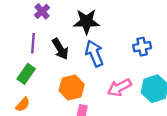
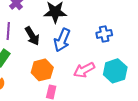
blue arrow: (94, 53) -> (62, 40), turned -135

